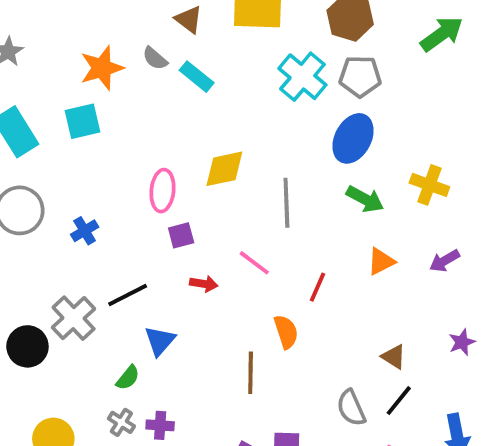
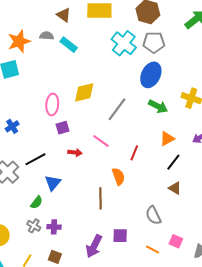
gray semicircle: (155, 58) -> (47, 36), turned 144
gray line: (286, 203) -> (117, 109), turned 40
black line: (399, 401) -> (173, 162), moved

